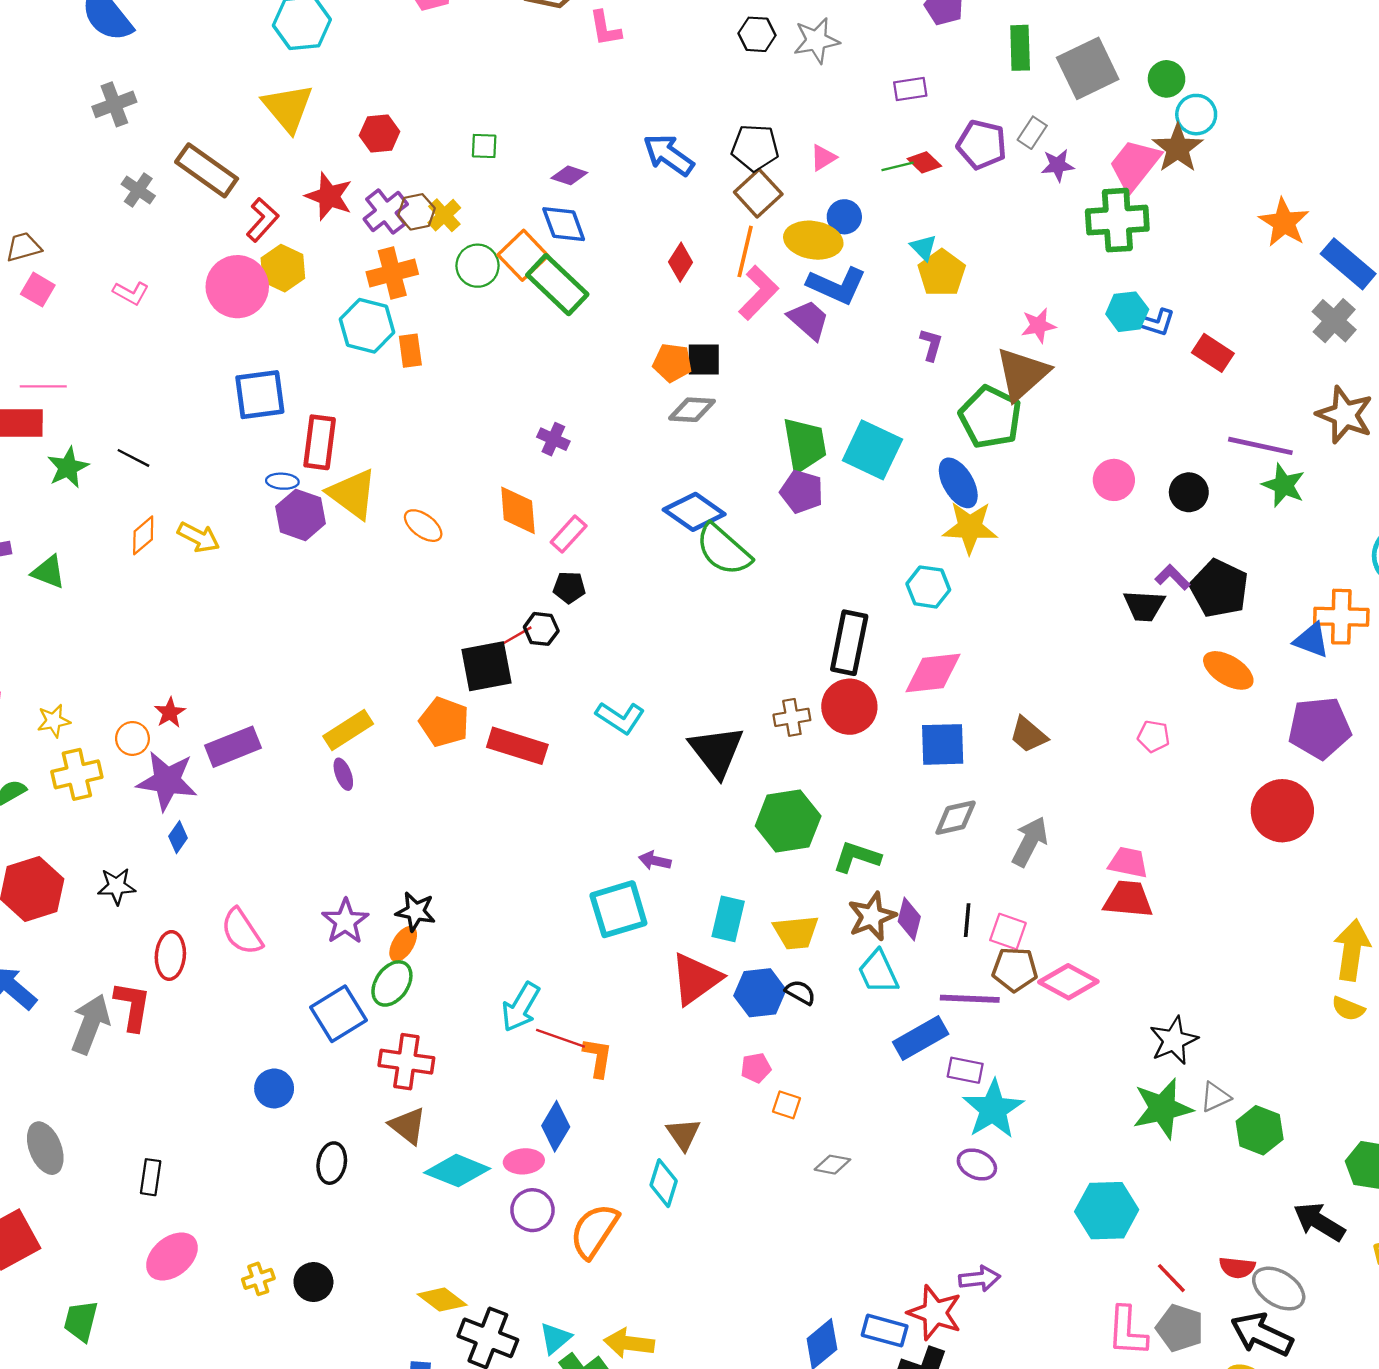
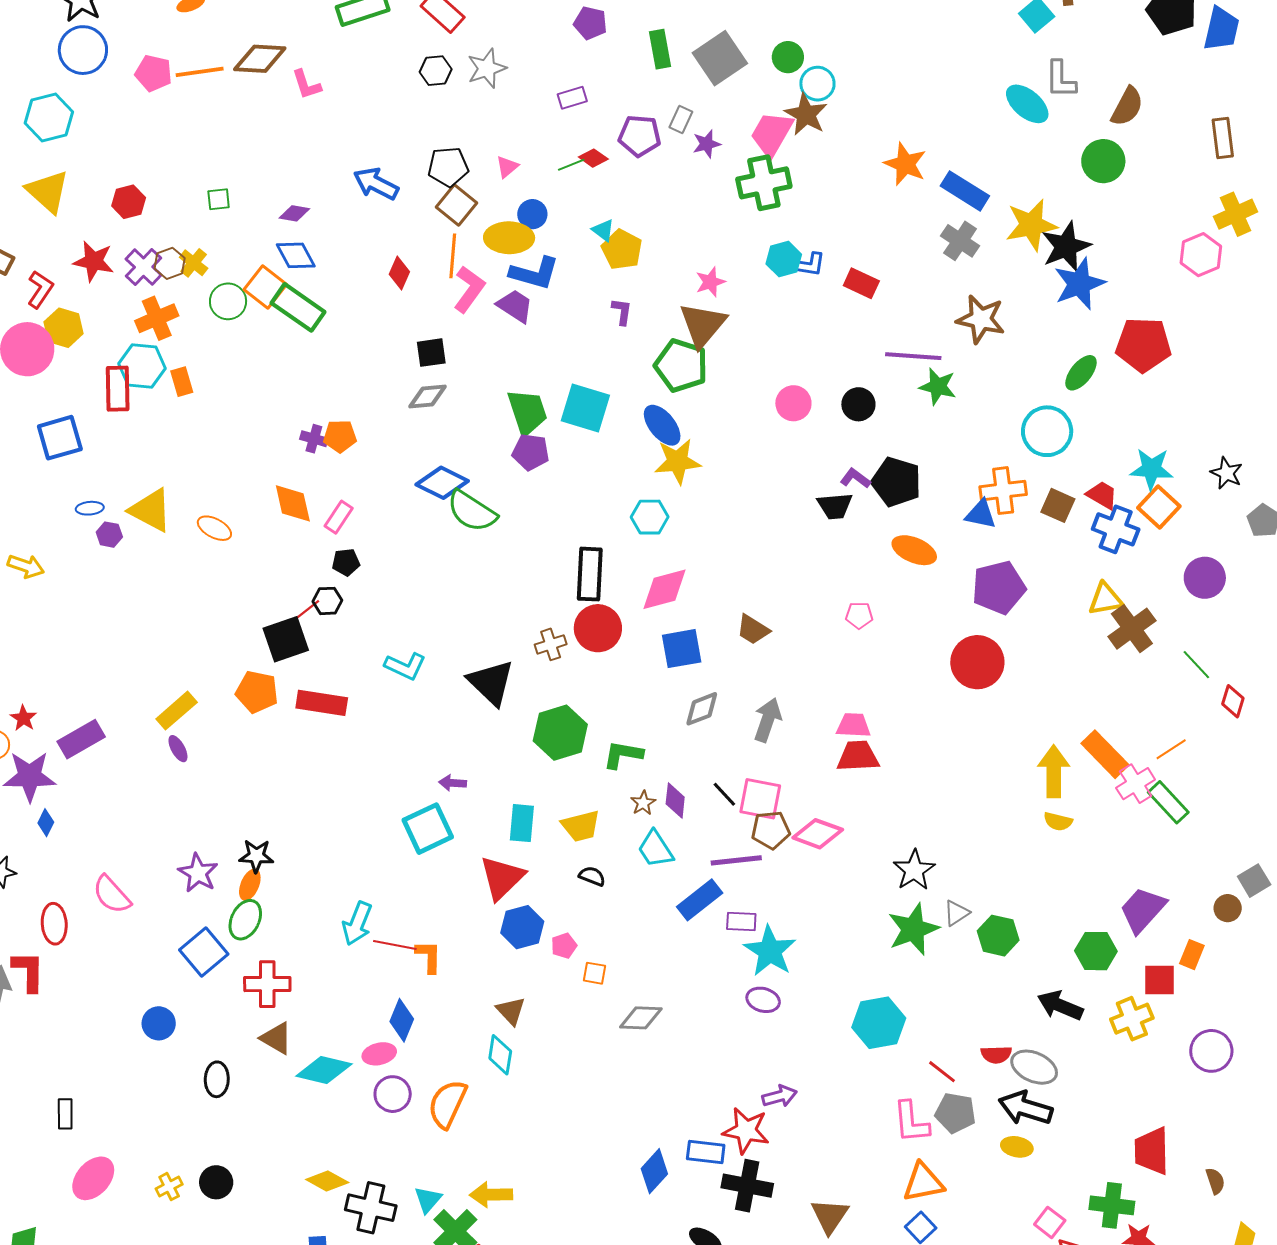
orange pentagon: (672, 363) -> (340, 436), moved
red rectangle: (320, 442) -> (118, 389), moved
purple hexagon: (301, 515) -> (109, 535), size x0.6
brown star: (872, 916) -> (643, 803), size x0.6
black line: (967, 920) -> (724, 794), turned -40
pink square: (1008, 932) -> (760, 799), size x1.4
blue hexagon: (760, 993) -> (522, 927), moved
gray diamond: (832, 1165) -> (641, 1018), size x1.4

